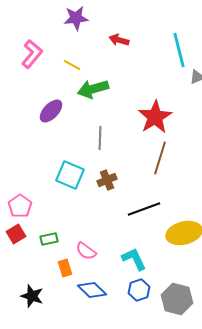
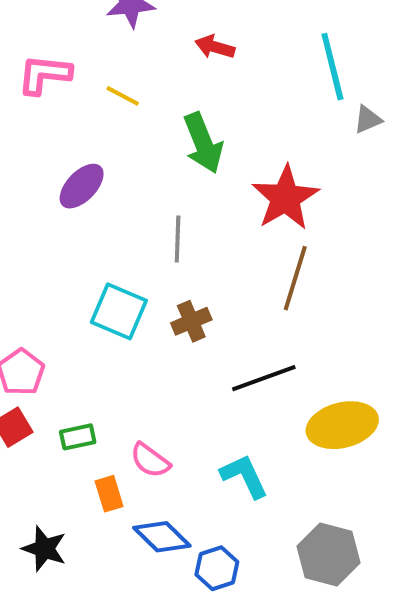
pink L-shape: (32, 54) -> (44, 74), turned -124
green arrow: (93, 89) -> (203, 143), moved, turned -96
blue hexagon: (139, 290) -> (217, 568), moved

